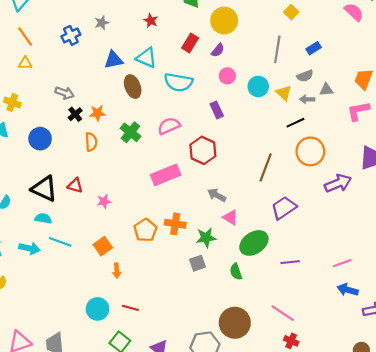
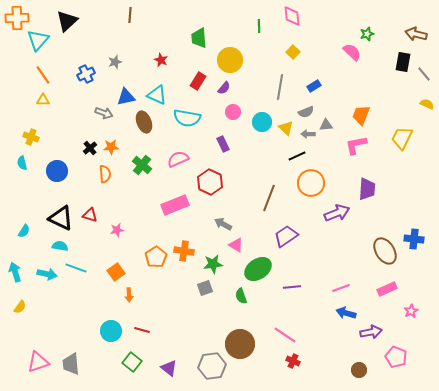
gray arrow: (65, 93) -> (104, 113), moved

